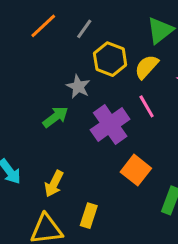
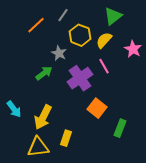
orange line: (43, 26) -> (36, 25), moved
yellow arrow: (54, 184) -> (43, 117), size x1.4

